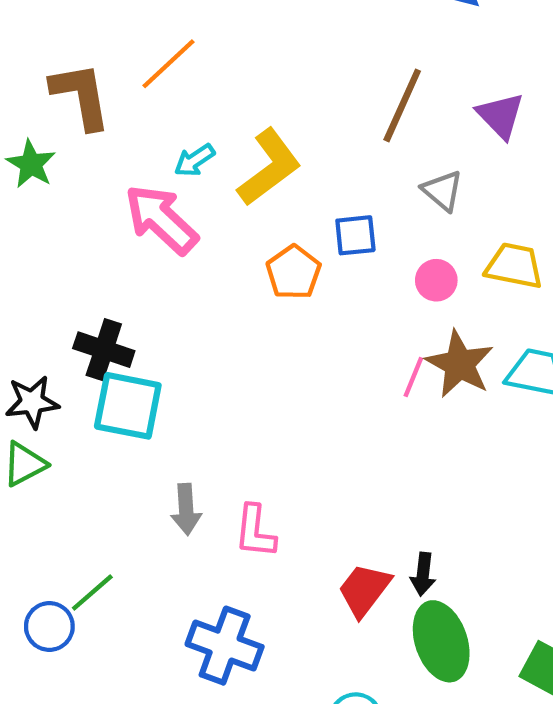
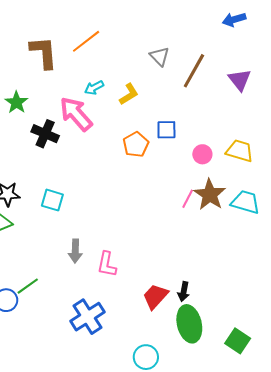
green star: (31, 164) -> (16, 102), moved
yellow L-shape: (269, 167) -> (129, 94), size x0.6
gray triangle: (443, 191) -> (159, 56), moved
black cross: (104, 350) -> (45, 134), moved
cyan square: (128, 406) -> (52, 200), size x0.7
blue cross: (225, 646) -> (88, 317), turned 32

